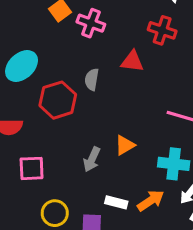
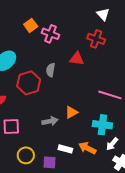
gray arrow: (92, 159) -> (50, 121), turned -126
orange arrow: (151, 201) -> (87, 148), turned -120

